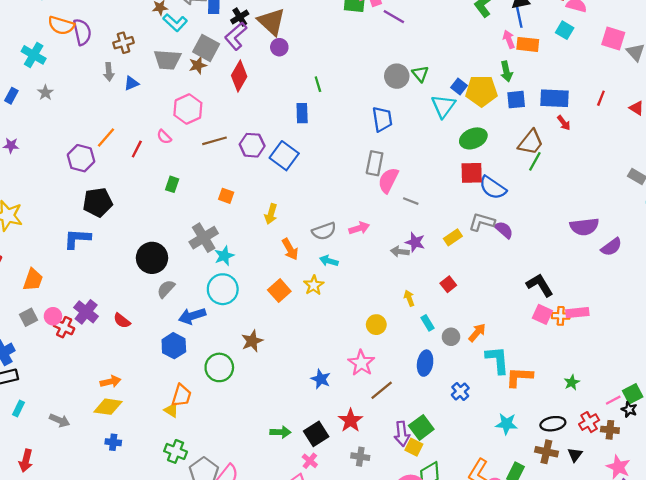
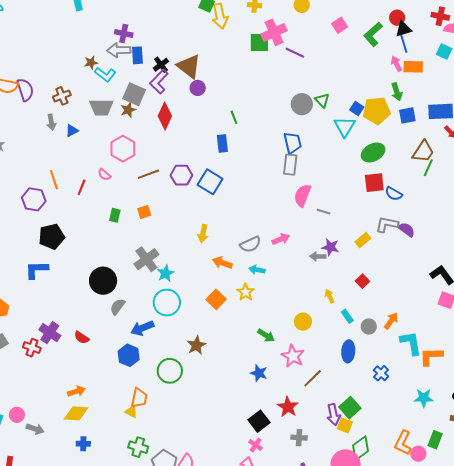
orange line: (106, 137) -> (54, 180), turned -54
gray rectangle: (375, 163) -> (290, 165), moved
blue semicircle: (493, 188) -> (394, 194), size x0.7
orange square: (226, 196) -> (144, 212), moved, turned -32
orange arrow: (290, 249) -> (222, 263), turned 144
pink circle: (53, 316) -> (17, 415), moved
green arrow: (280, 432) -> (266, 335), moved, turned 36

